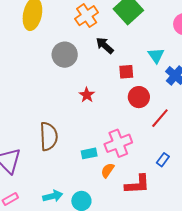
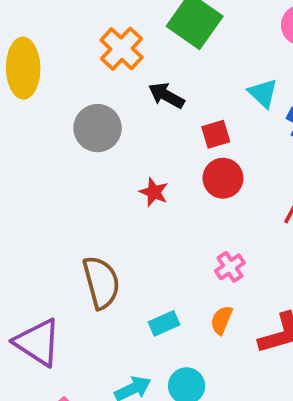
red circle: (139, 97) -> (223, 178), moved
pink cross: (118, 143) -> (230, 267), size x0.6
cyan rectangle: (89, 153) -> (164, 323), moved

